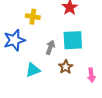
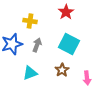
cyan square: (73, 40) -> (69, 44), turned 30
gray arrow: (50, 47) -> (37, 45), moved

